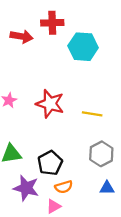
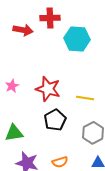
black pentagon: (50, 163) -> (55, 120), moved

